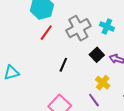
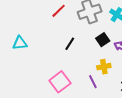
yellow cross: (103, 83) -> (104, 67), turned 32

